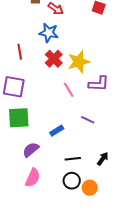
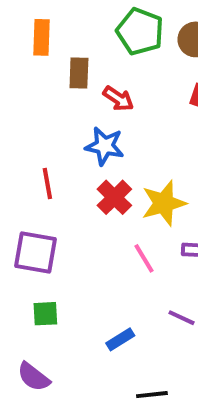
green square: (19, 118) -> (45, 314), size x0.6
purple semicircle: (31, 150) -> (34, 377), moved, turned -102

